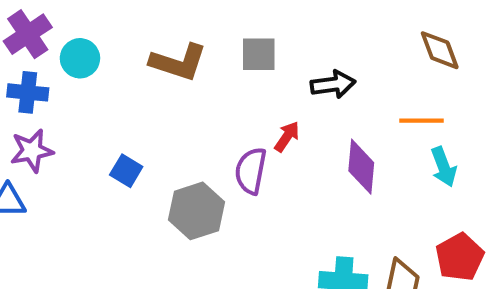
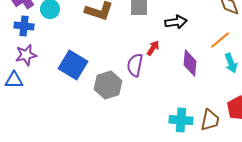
orange line: (421, 121) -> (220, 40), turned -40
blue square: (126, 171) -> (73, 65), size x1.8

